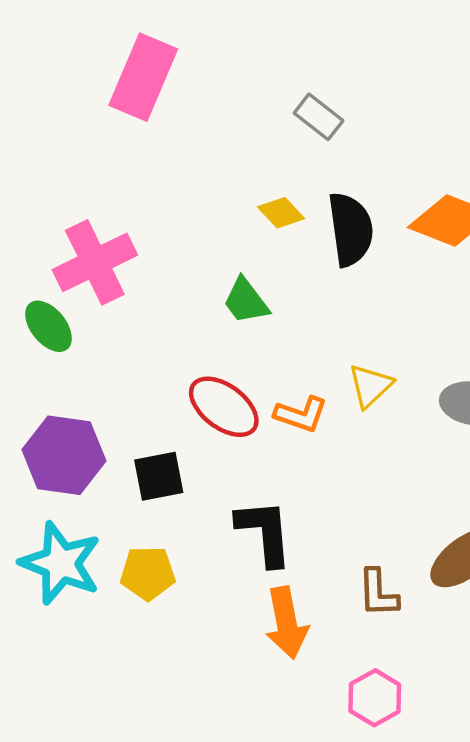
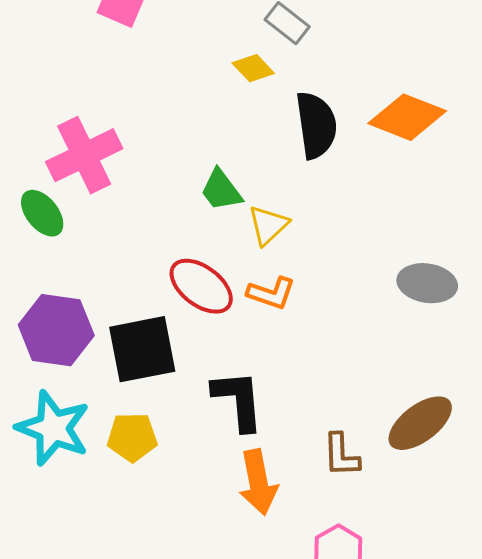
yellow diamond: (281, 213) -> (253, 68), moved
yellow triangle: (370, 386) -> (268, 225), moved
black square: (159, 476) -> (142, 349), size x1.5

